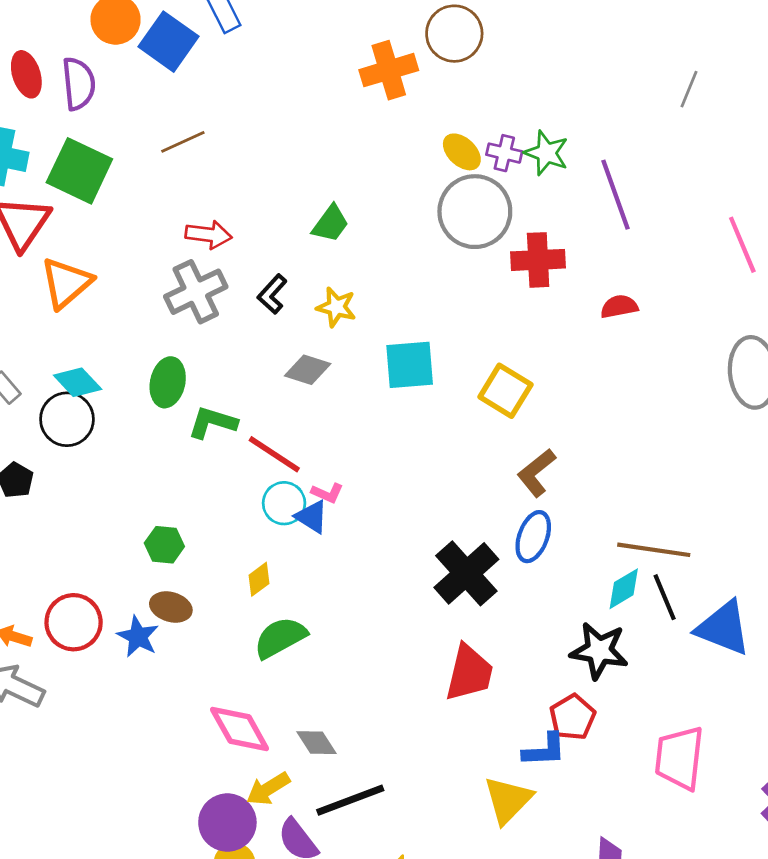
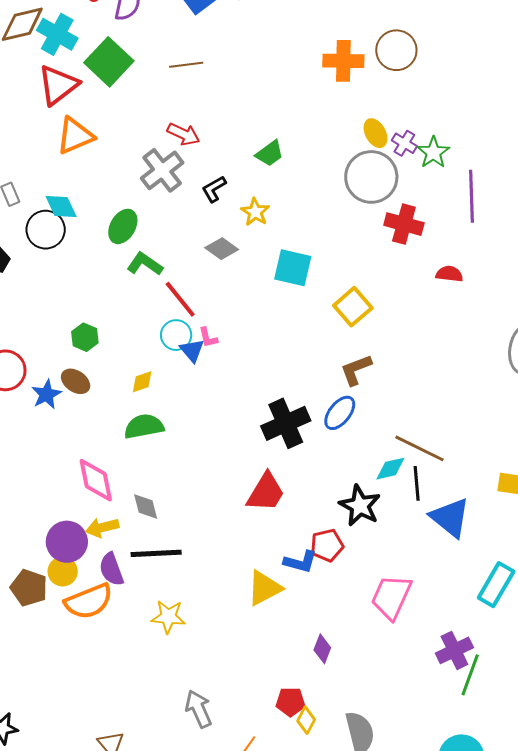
gray cross: (196, 292) -> (162, 170), turned -30
pink L-shape: (327, 493) -> (208, 338), turned 35

